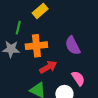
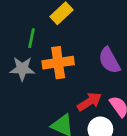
red arrow: (48, 67) -> (90, 102), moved

